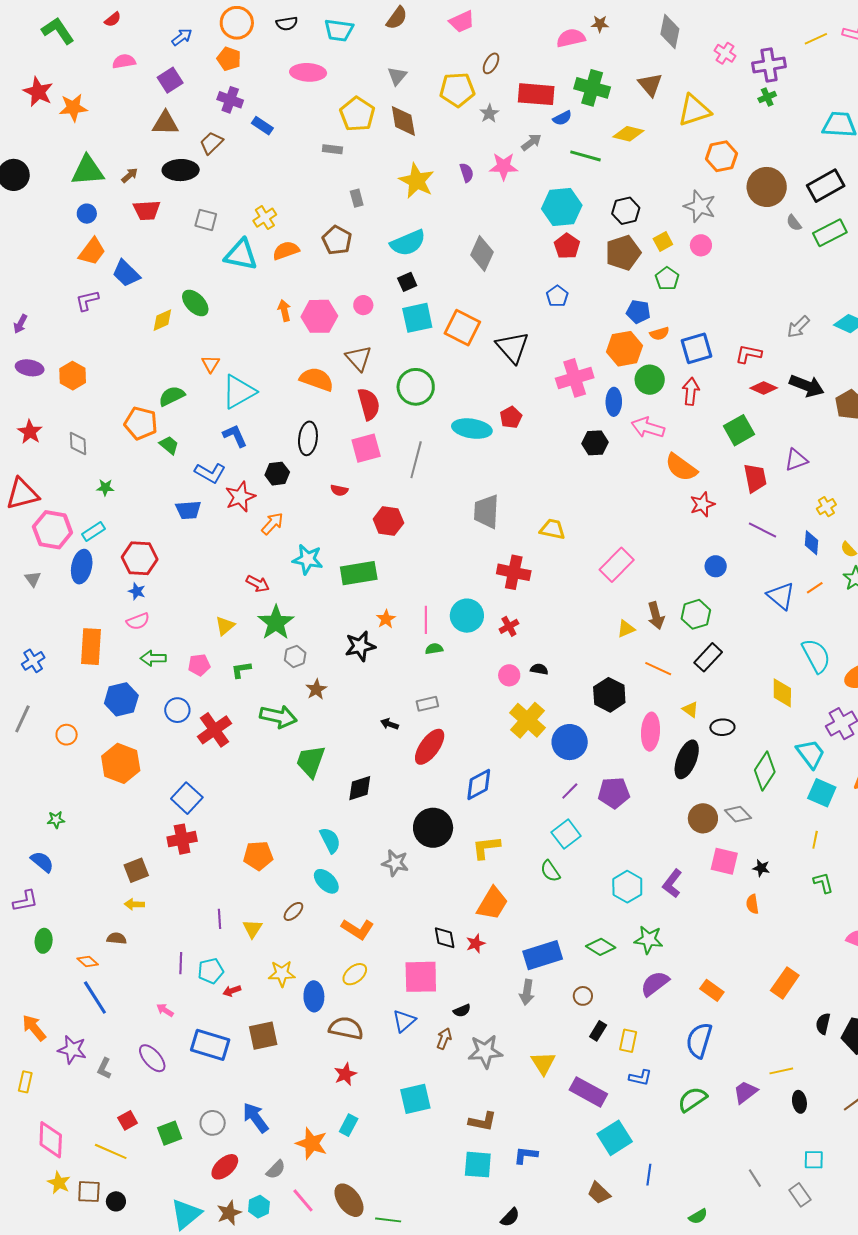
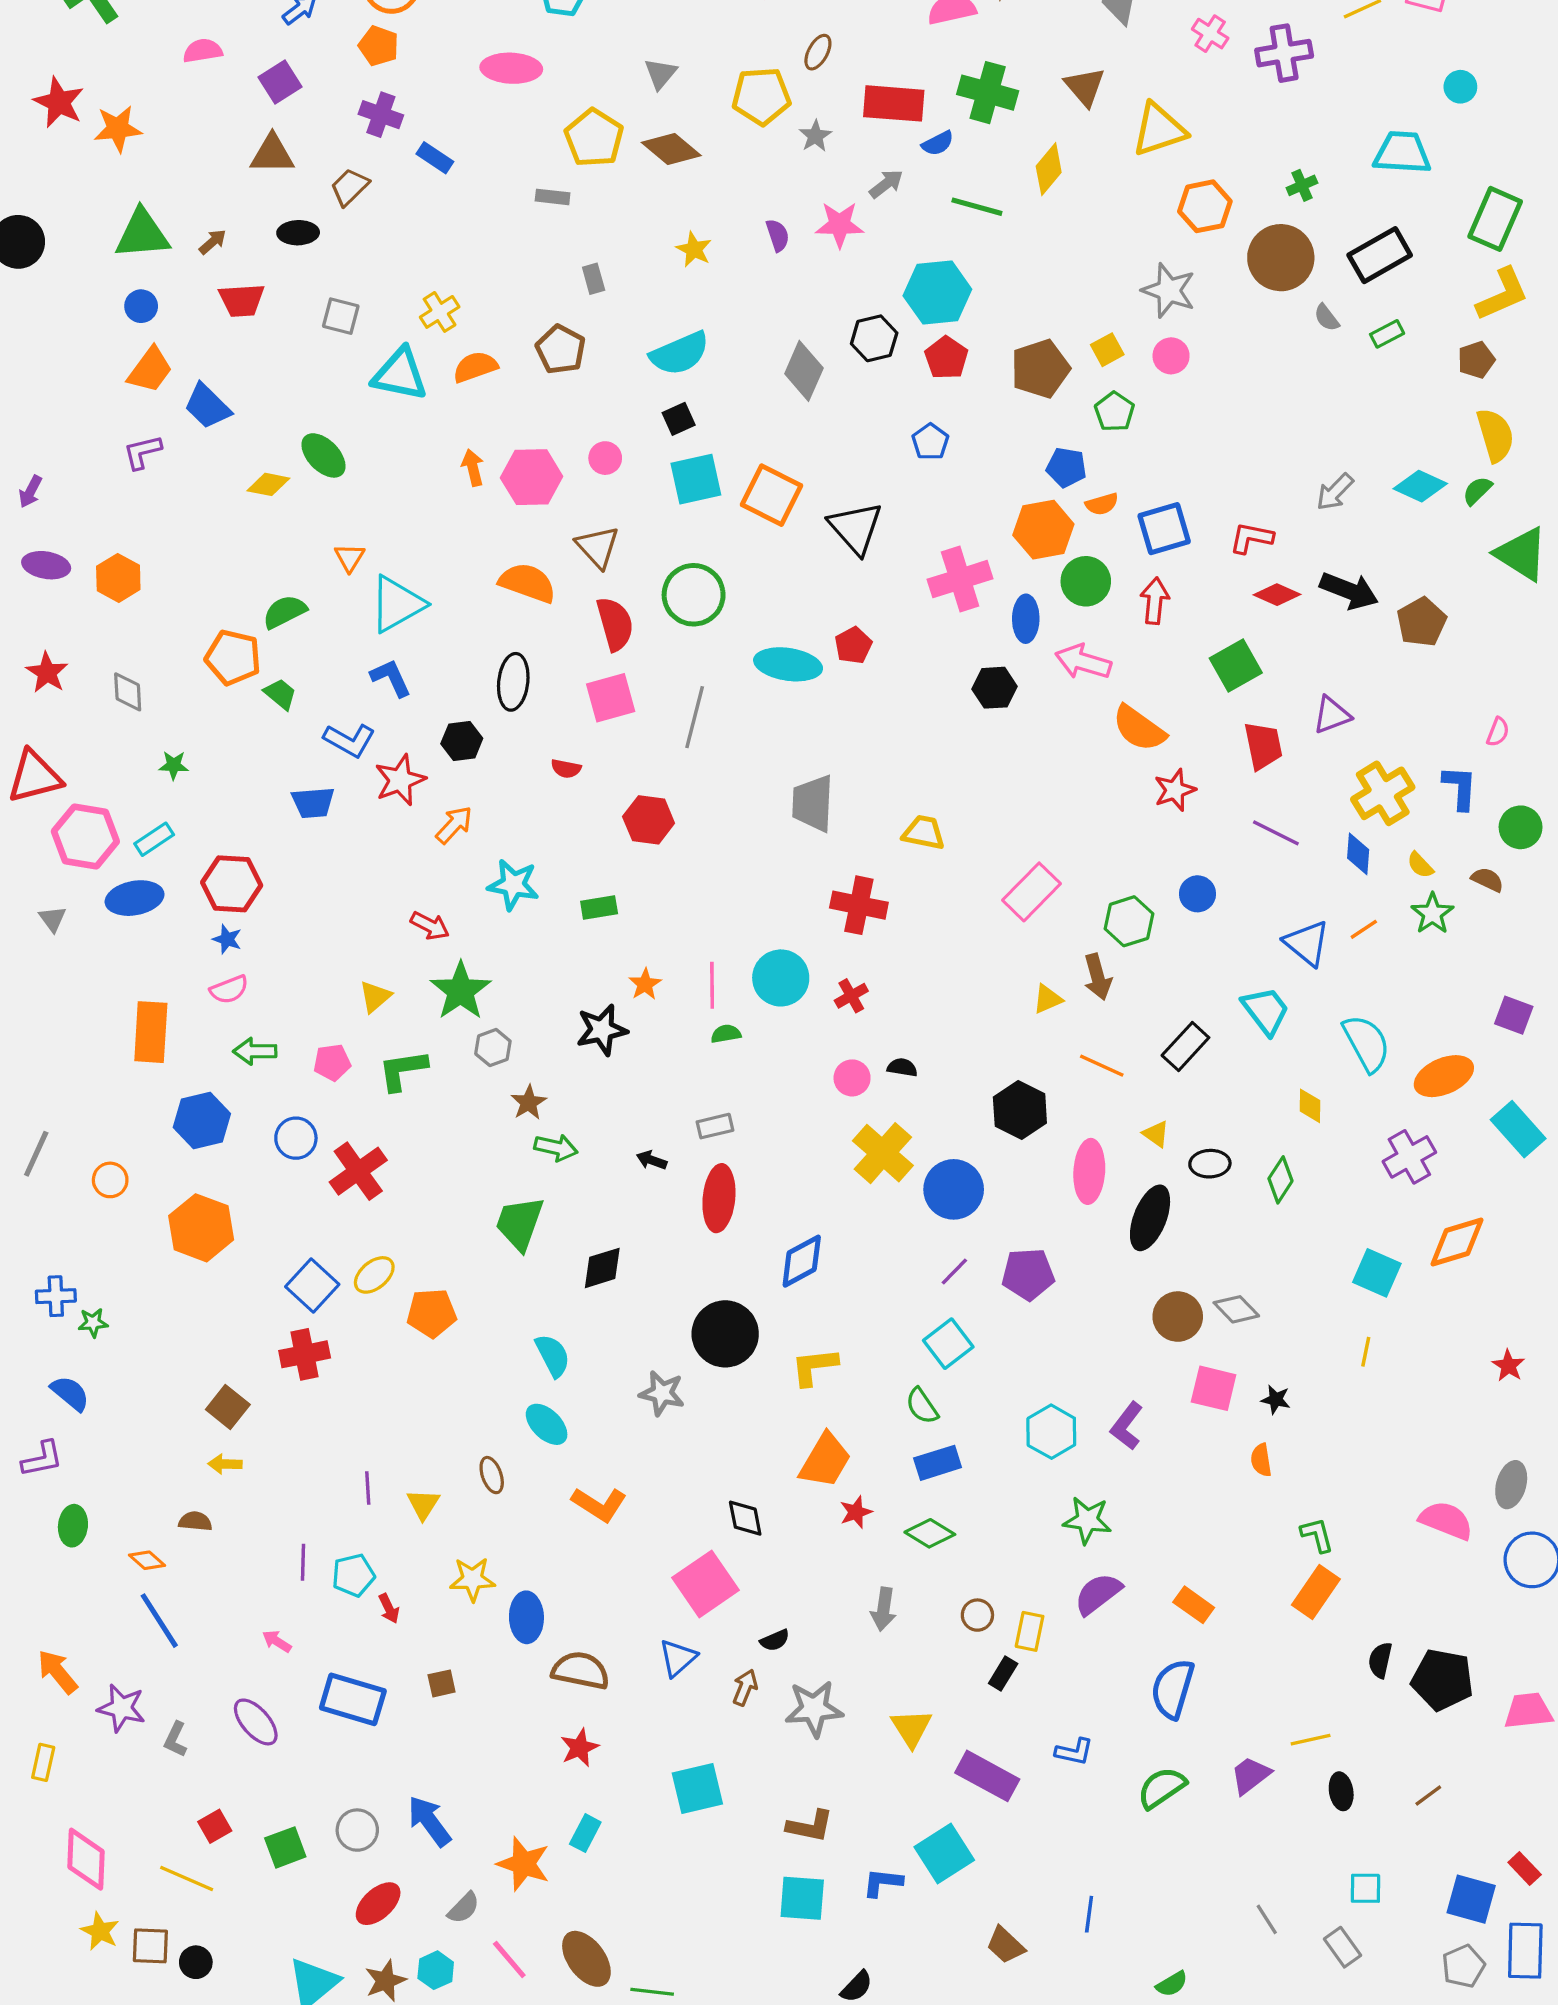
green cross: (767, 97) -> (1302, 185), moved
brown diamond: (403, 121) -> (671, 149), turned -40
yellow diamond: (628, 134) -> (1049, 169), turned -64
black ellipse: (181, 170) -> (298, 233), size x0.7
yellow star: (417, 181) -> (694, 249), size x0.6
black hexagon: (626, 211) -> (874, 338), moved
green rectangle: (830, 233) -> (1387, 334), size x0.6
yellow diamond: (162, 320) -> (268, 484), turned 35
yellow cross: (826, 507) -> (1383, 793), size x1.8
blue ellipse: (82, 567) -> (135, 898), turned 68
green rectangle: (359, 573) -> (599, 907), size x0.6
green hexagon: (696, 614) -> (1129, 921), moved
blue cross: (33, 661) -> (56, 1296), moved, turned 30
green L-shape: (241, 670) -> (403, 1070), size x1.5
yellow diamond: (782, 693) -> (1310, 1106), size x0.7
green arrow: (278, 717) -> (556, 1148), moved, size x0.7
red ellipse: (430, 747) -> (719, 1198), turned -30
cyan trapezoid: (811, 754) -> (1266, 1011), moved
green diamond: (765, 771) -> (1280, 1180), moved, size x0.7
orange pentagon: (258, 856) -> (432, 1313), moved
brown square: (136, 870) -> (228, 1407), turned -30
green L-shape: (823, 883) -> (1317, 1535), moved
brown ellipse: (293, 911) -> (492, 1475), turned -65
red star: (476, 944) -> (856, 1512), moved
green diamond: (601, 947) -> (930, 1533), moved
blue rectangle: (543, 955) -> (938, 1463), moved, size x0.7
yellow ellipse: (355, 974) -> (374, 1275), moved
pink square: (421, 977) -> (706, 1584), turned -33
red arrow: (232, 991) -> (389, 1608), turned -96
brown square: (263, 1036) -> (442, 1683), size x0.6
yellow rectangle: (628, 1041) -> (1030, 1631), moved
cyan square: (615, 1138) -> (944, 1853), moved

